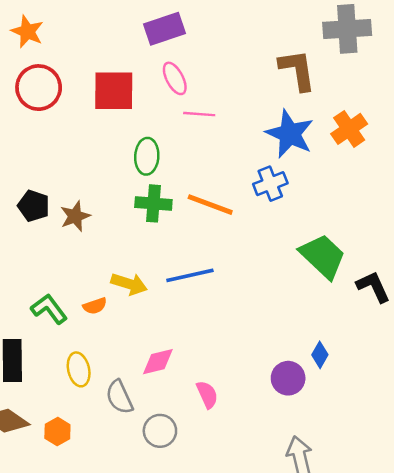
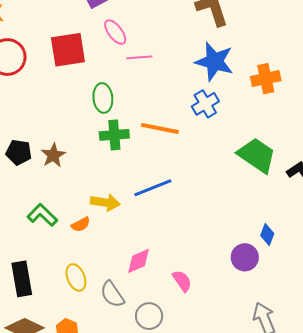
orange cross: (349, 129) -> (266, 79), moved, turned 32
green L-shape: (49, 309) -> (42, 215), moved

